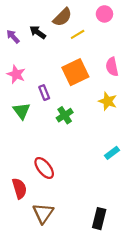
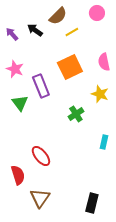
purple rectangle: (44, 93) -> (41, 86), size x1.6
green cross: (65, 115) -> (76, 114), moved
cyan rectangle: (112, 153) -> (104, 142), turned -40

